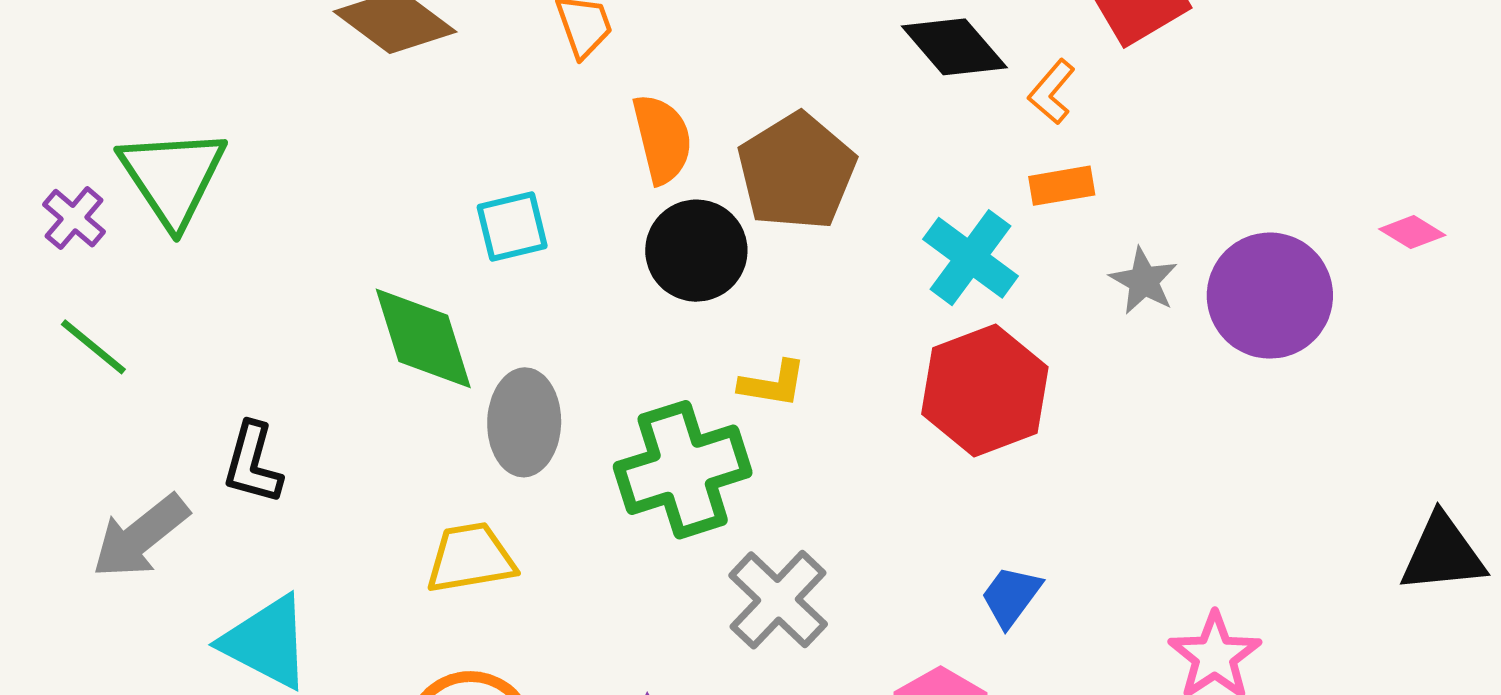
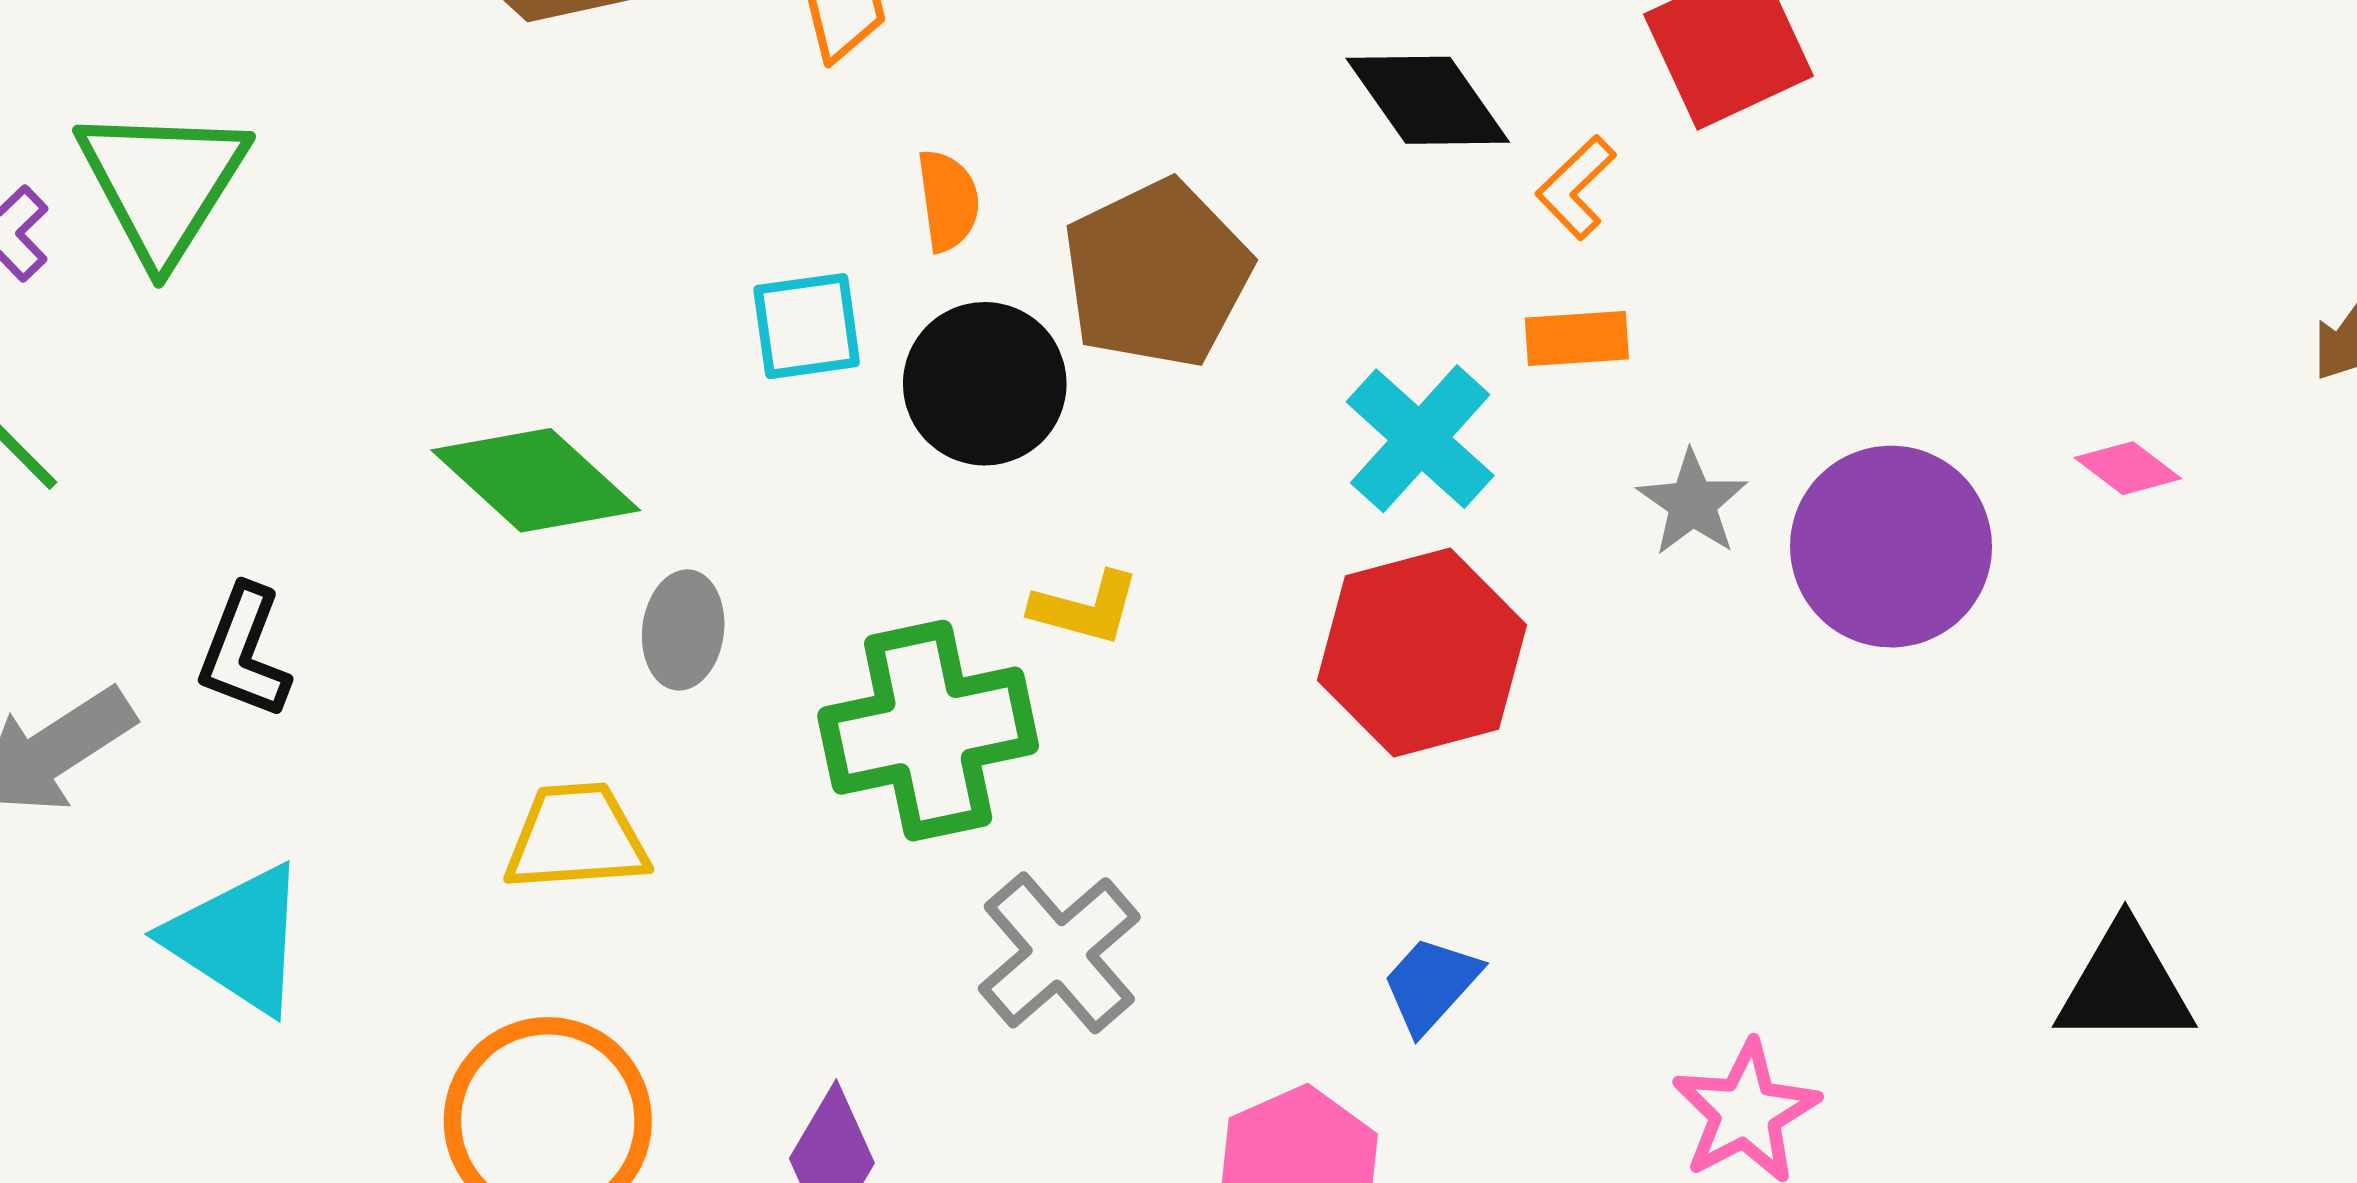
orange semicircle: (662, 139) -> (948, 200), size x0.7
cyan square: (512, 226) -> (807, 326), moved
green diamond: (423, 338) -> (536, 480), turned -36
gray ellipse: (524, 422) -> (683, 630), size x0.7

